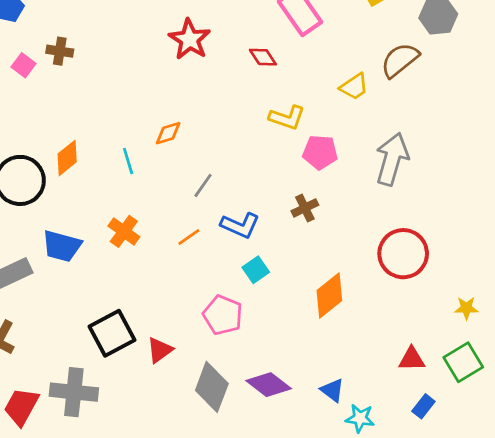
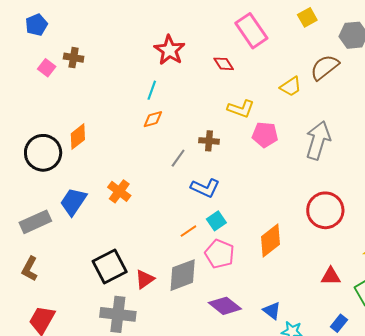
cyan line: (128, 161) -> (152, 90), moved, turned 36
brown cross: (305, 208) -> (209, 141), moved, turned 30
orange line: (189, 237) -> (188, 231), moved
blue trapezoid: (62, 246) -> (73, 202), turned 108
pink pentagon: (223, 315) -> (220, 254), moved
red triangle: (412, 359) -> (331, 276), moved
gray diamond: (212, 387) -> (183, 275), moved, turned 48
gray cross: (74, 392) -> (118, 314), moved

